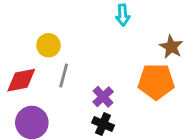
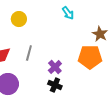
cyan arrow: (123, 15) -> (68, 13), turned -32
yellow circle: (48, 45) -> (19, 19), moved

